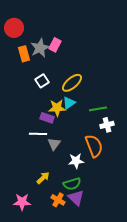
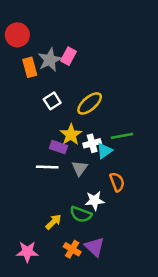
cyan triangle: (69, 103) -> (105, 151), moved
yellow star: (57, 108) -> (71, 135), turned -30
white cross: (107, 125) -> (92, 143), moved
gray triangle: (54, 144) -> (80, 168), moved
orange semicircle: (94, 146) -> (117, 182), size x0.7
green semicircle: (72, 184) -> (81, 214), moved, turned 36

